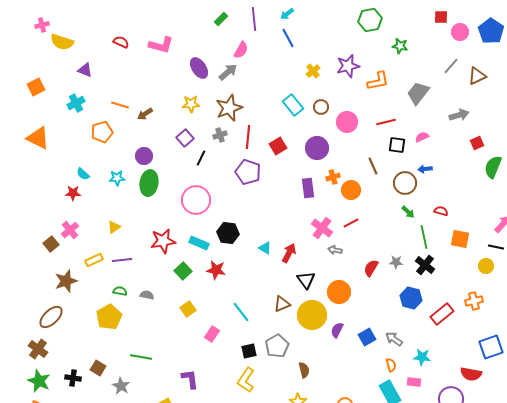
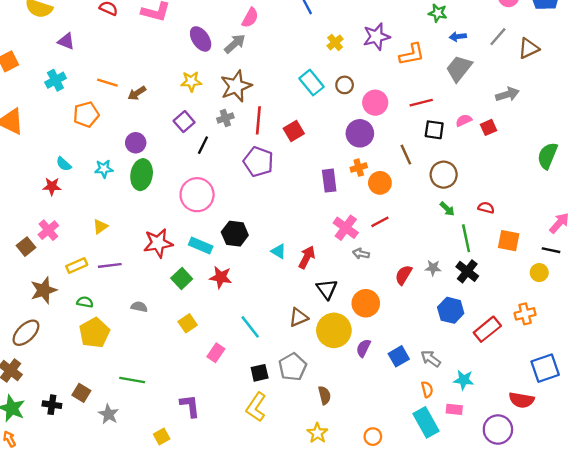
red square: (477, 143) -> (488, 127), moved
purple circle: (317, 148) -> (360, 133), moved
blue arrow: (425, 169) -> (458, 37), moved
green semicircle: (120, 291) -> (85, 302), moved

